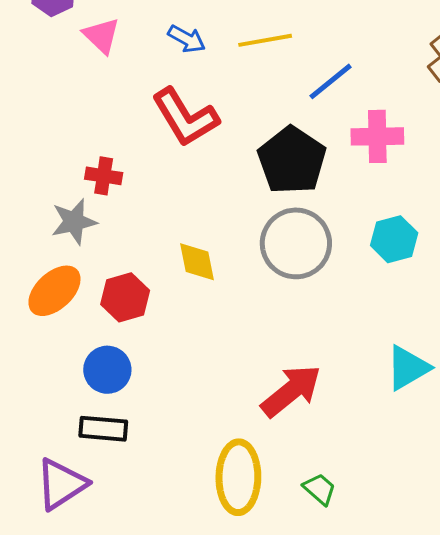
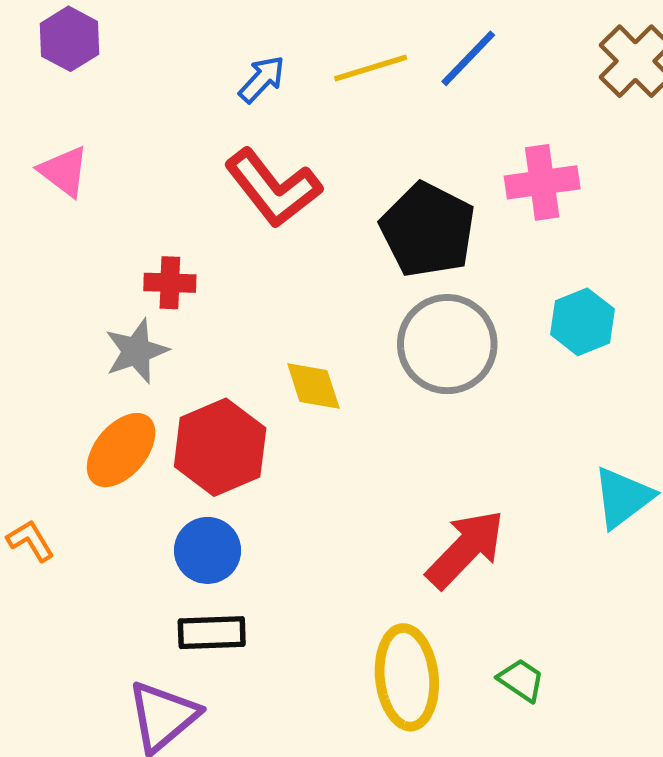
pink triangle: (101, 36) -> (64, 171), moved
blue arrow: (187, 39) -> (262, 79), turned -69
blue line: (331, 81) -> (468, 58), moved
red hexagon: (125, 297) -> (220, 447), size x1.4

